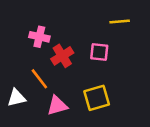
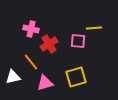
yellow line: (120, 21) -> (94, 28), moved

